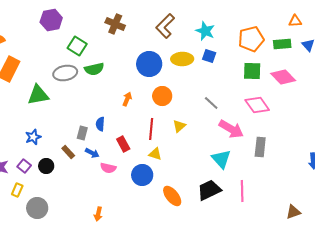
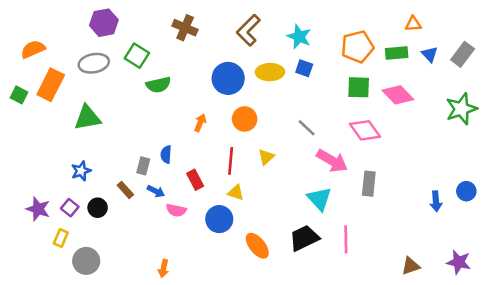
gray ellipse: (65, 73) -> (94, 63), moved

